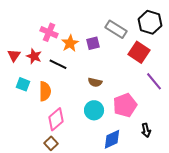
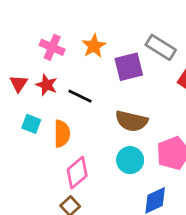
pink cross: (49, 32) -> (52, 47), moved
orange star: (70, 43) -> (94, 46), moved
purple square: (93, 43) -> (129, 67), size x1.5
brown semicircle: (95, 82) -> (131, 121), size x1.6

